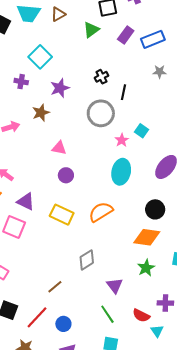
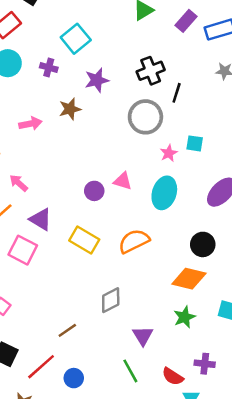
black cross: (102, 77) -> (151, 71), size x1.5
cyan square: (141, 131) -> (195, 143), turned -32
pink triangle: (59, 148) -> (123, 181), moved

